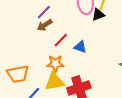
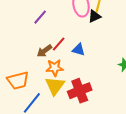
brown arrow: (45, 25) -> (44, 51), moved
yellow triangle: (54, 82) -> (55, 86), turned -40

